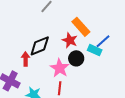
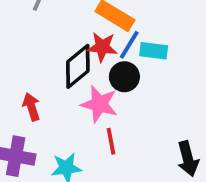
blue line: (103, 41) -> (129, 45), moved
black diamond: (40, 46) -> (78, 66), moved

